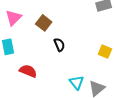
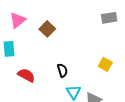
black semicircle: (59, 45) -> (62, 70), moved

